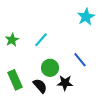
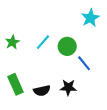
green circle: (50, 68) -> (67, 46), moved
black semicircle: (40, 86) -> (42, 91), turned 119

